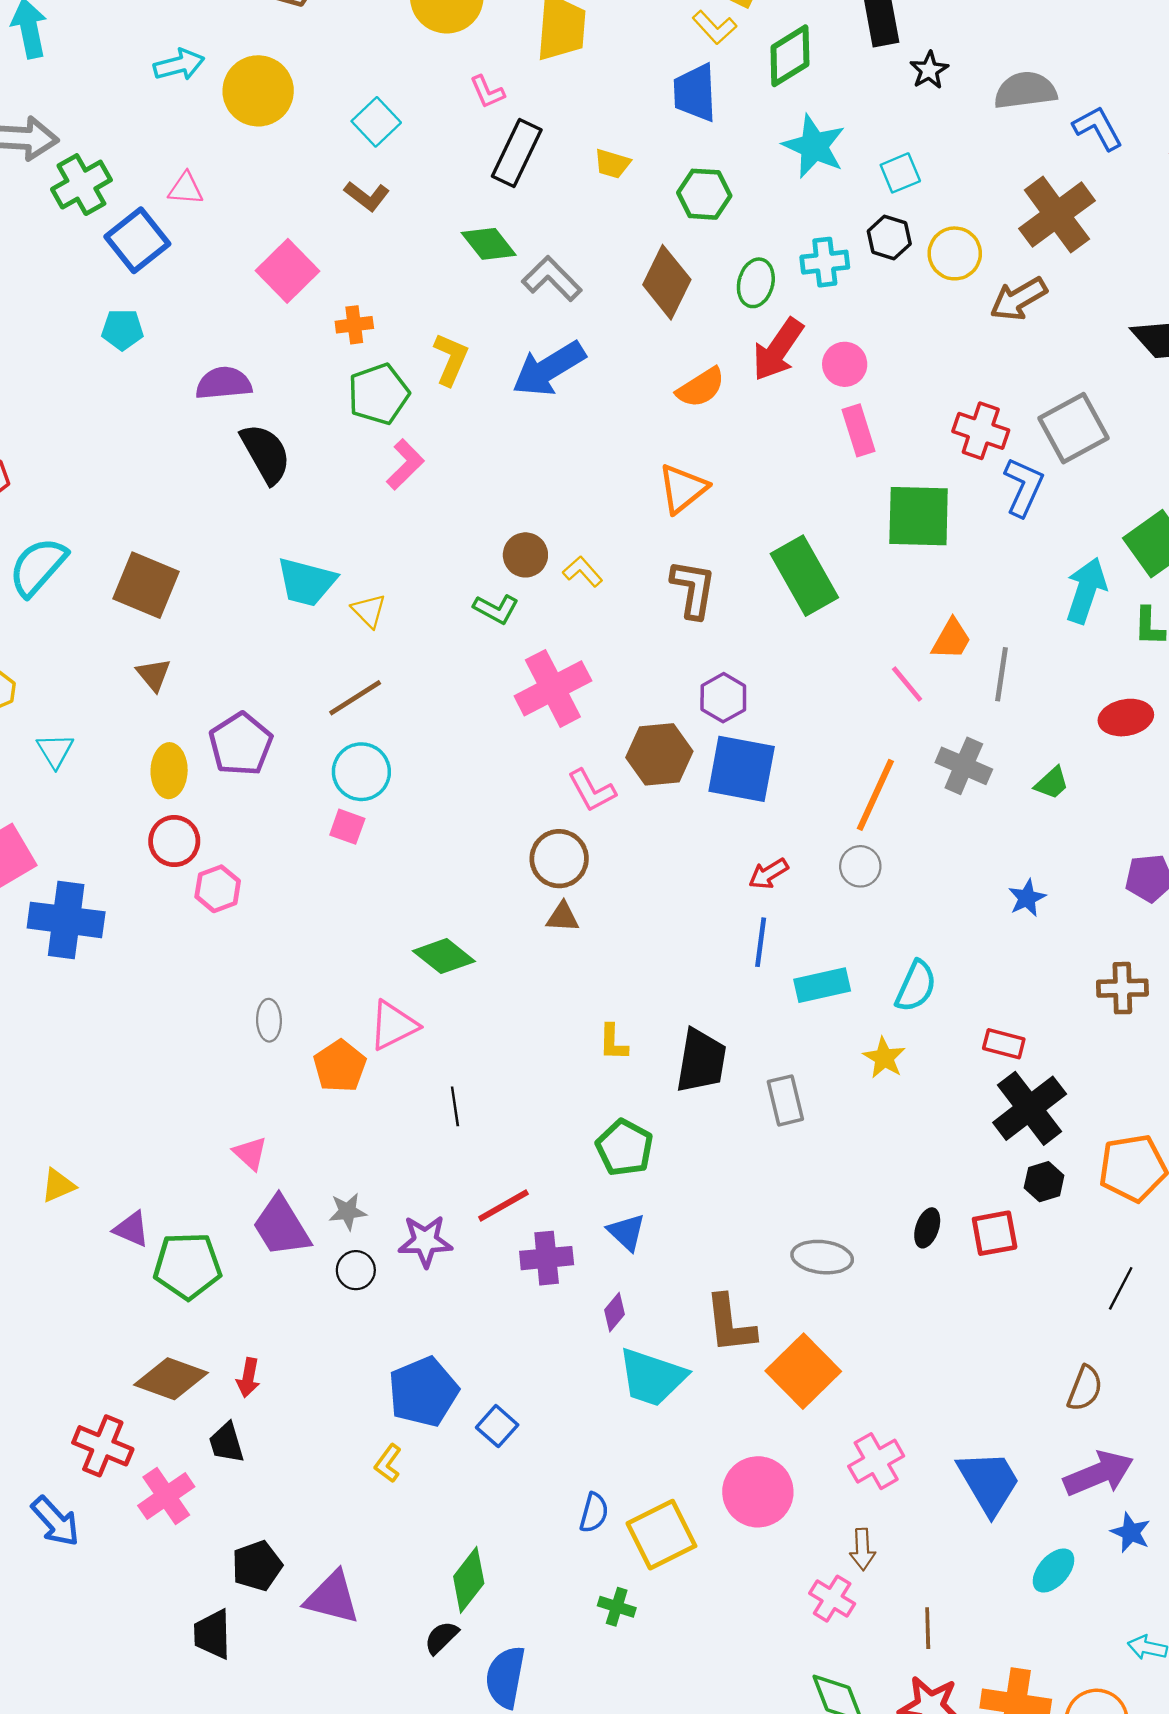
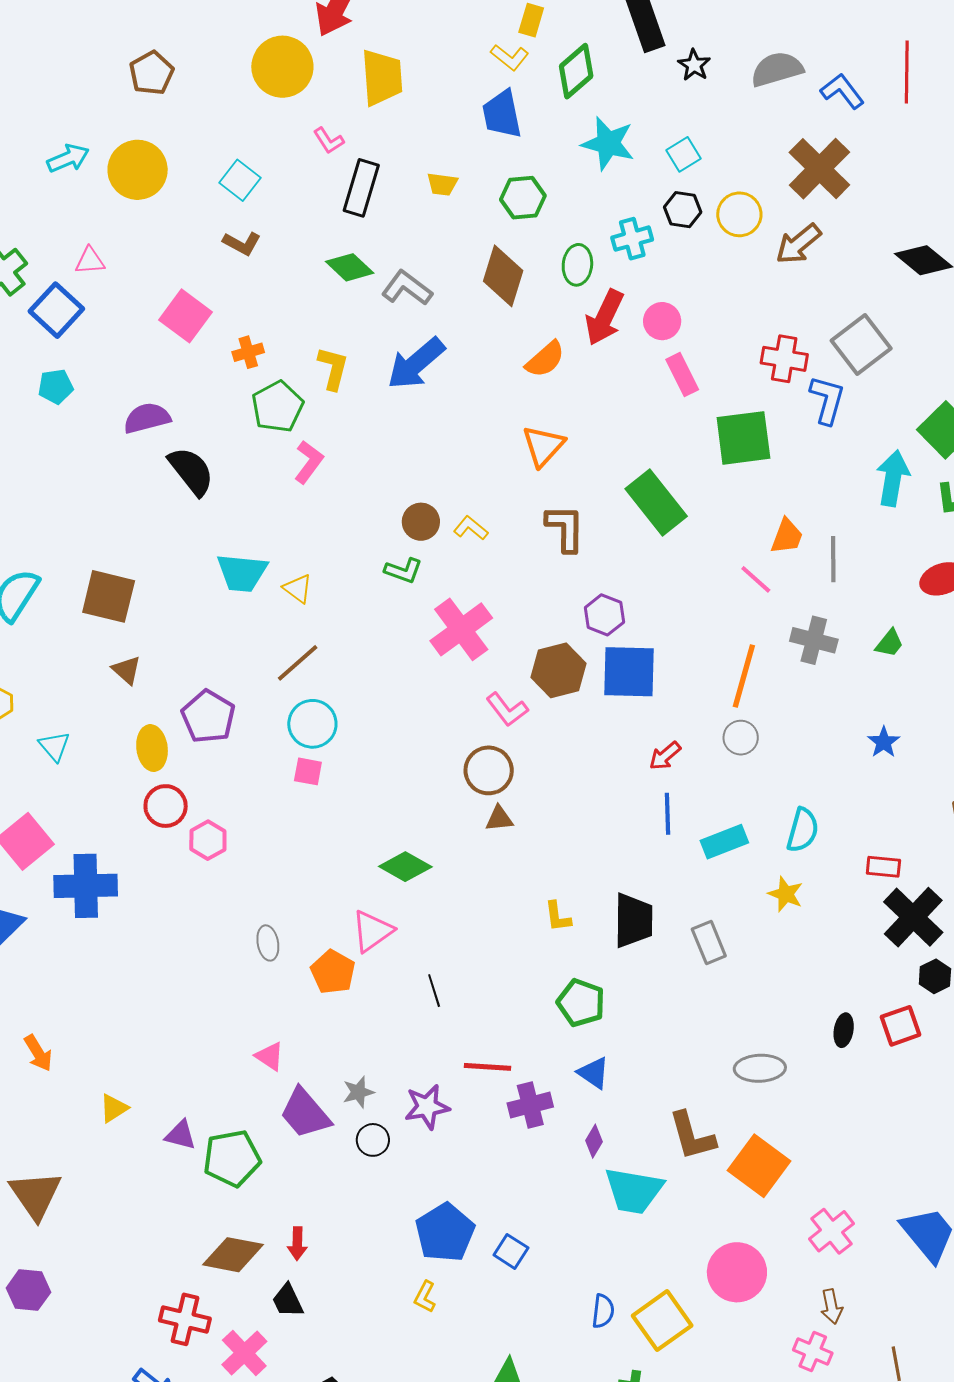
red line: (503, 1206) -> (488, 1067), turned 42

